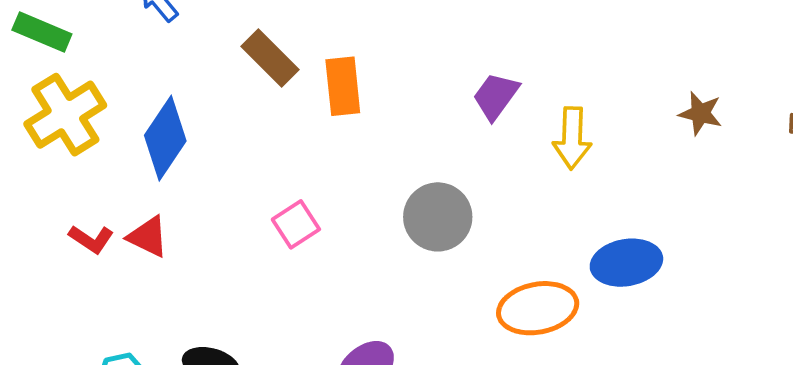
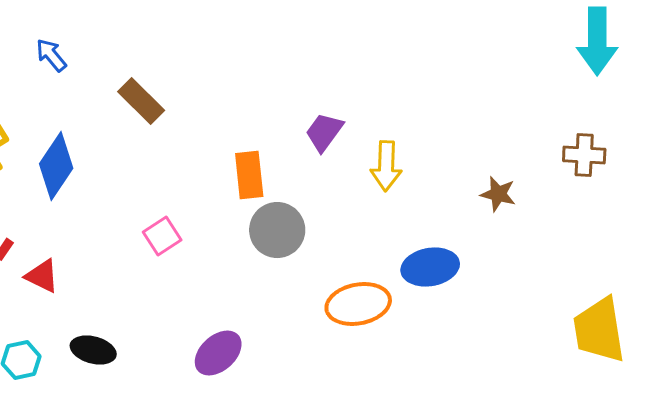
orange rectangle: (343, 86) -> (249, 175), moved
brown star: (700, 113) -> (498, 194), moved
red triangle: (148, 237) -> (42, 276), moved

